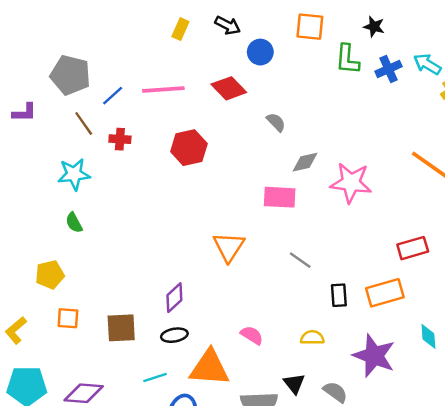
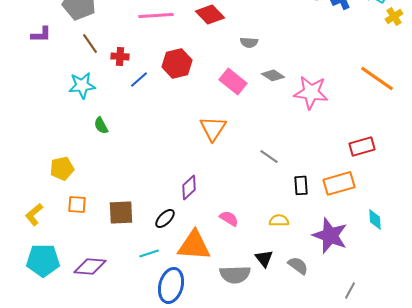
blue line: (113, 96) -> (139, 79), moved
gray semicircle: (276, 122) -> (249, 42), turned 138
gray diamond: (305, 162) -> (273, 75), turned 45
pink rectangle: (280, 197) -> (233, 81), moved, turned 36
green semicircle: (74, 223) -> (101, 125), moved
orange triangle: (229, 247) -> (213, 128), moved
purple diamond: (174, 298) -> (189, 187), moved
black ellipse: (174, 335) -> (165, 218), turned -35

